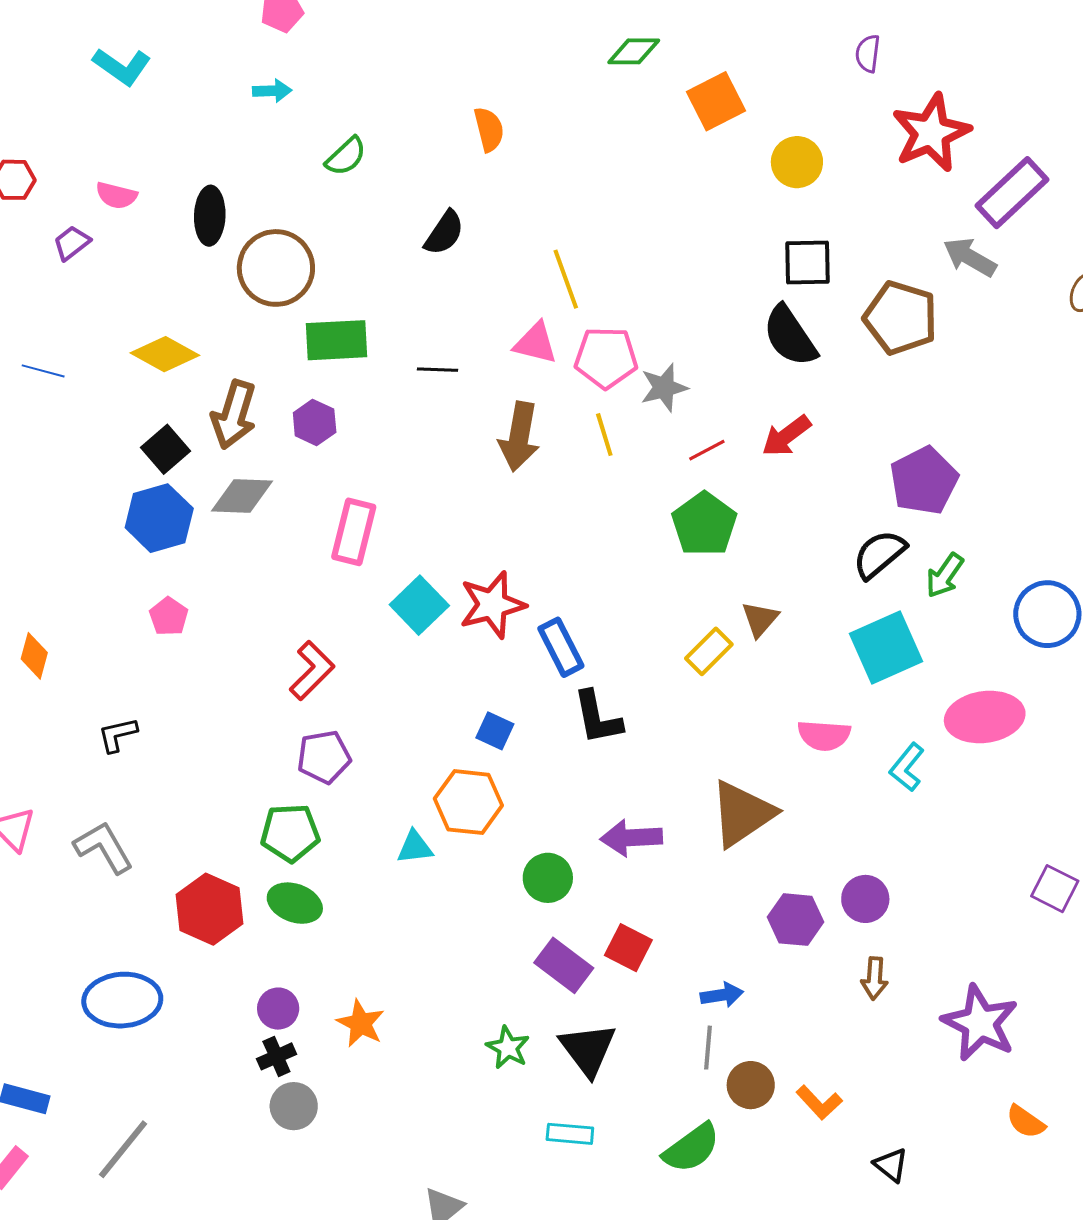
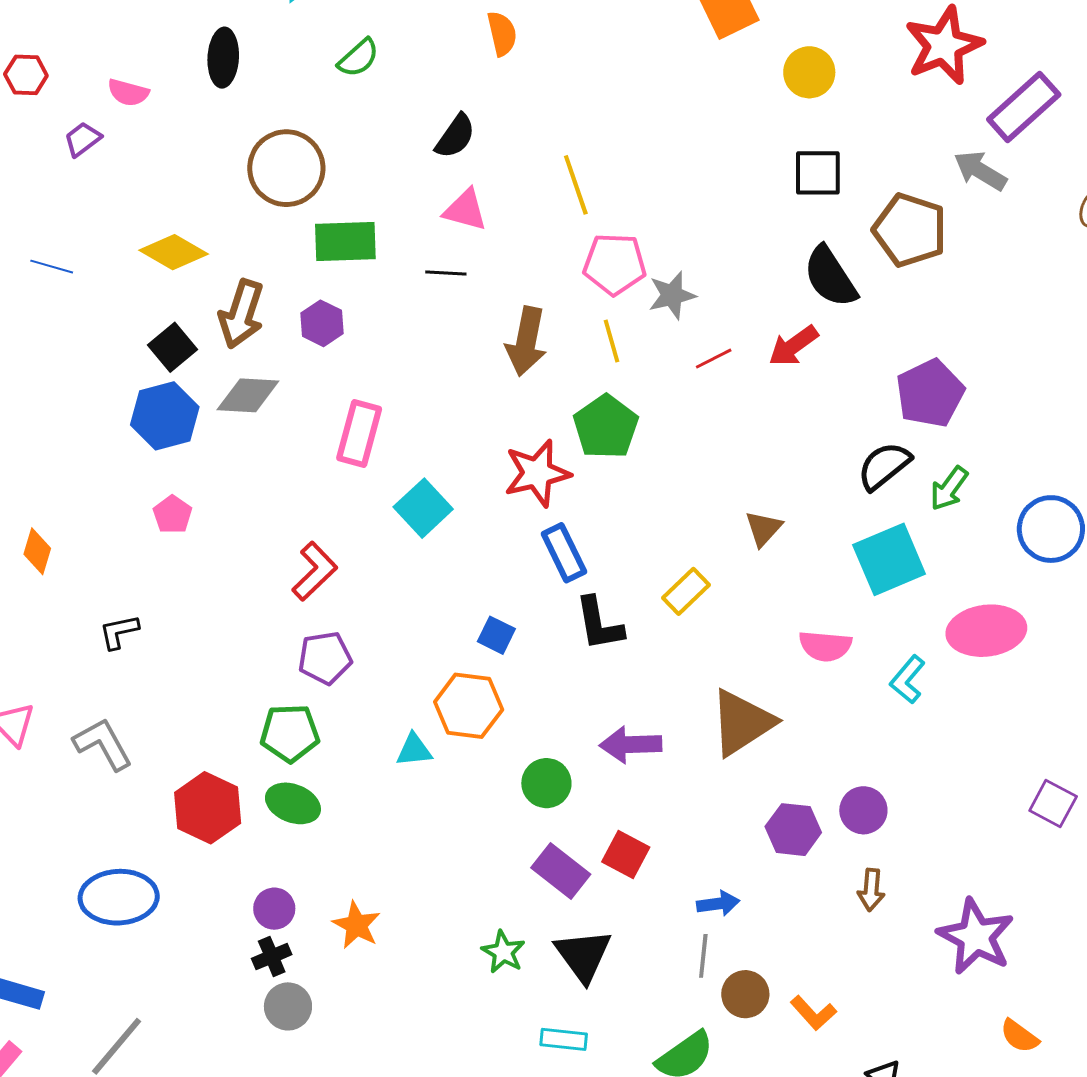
black ellipse: (210, 216) -> (223, 58), moved
black semicircle: (790, 336) -> (830, 277), moved
pink triangle: (535, 343) -> (465, 210), moved
green pentagon: (704, 524) -> (606, 427), moved
red star: (492, 605) -> (537, 473), moved
yellow rectangle: (709, 651) -> (686, 591), moved

